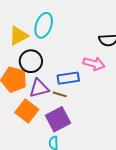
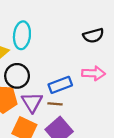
pink arrow: (94, 64) -> (94, 73), moved
purple triangle: (39, 88) -> (32, 102), turned -35

